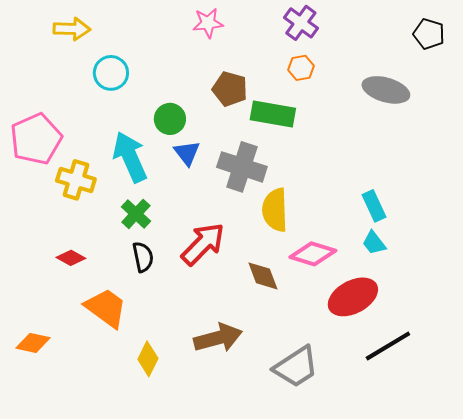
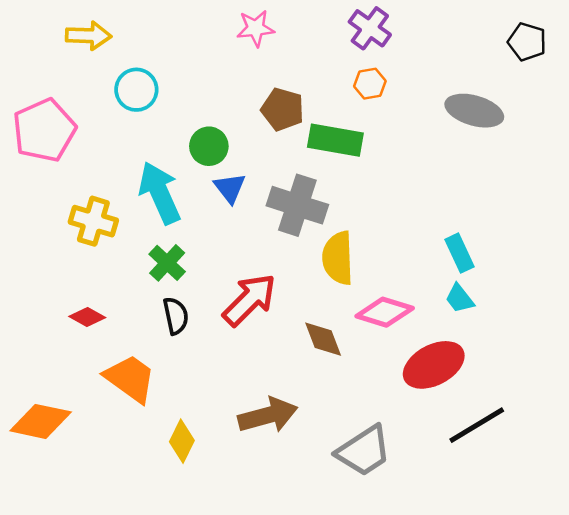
pink pentagon: (36, 139) -> (44, 130), moved
orange diamond: (33, 343) -> (41, 421), size x1.4

